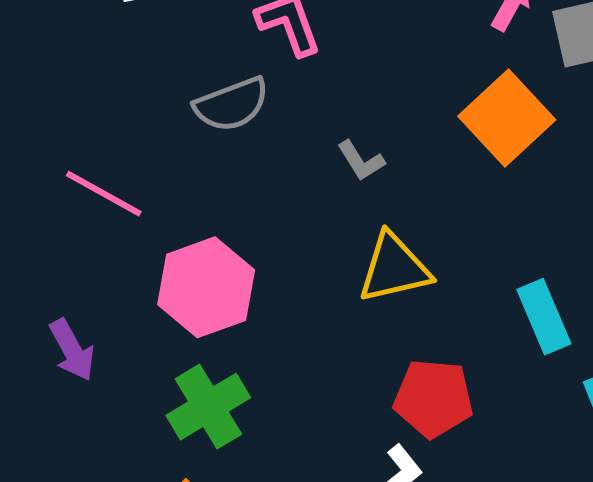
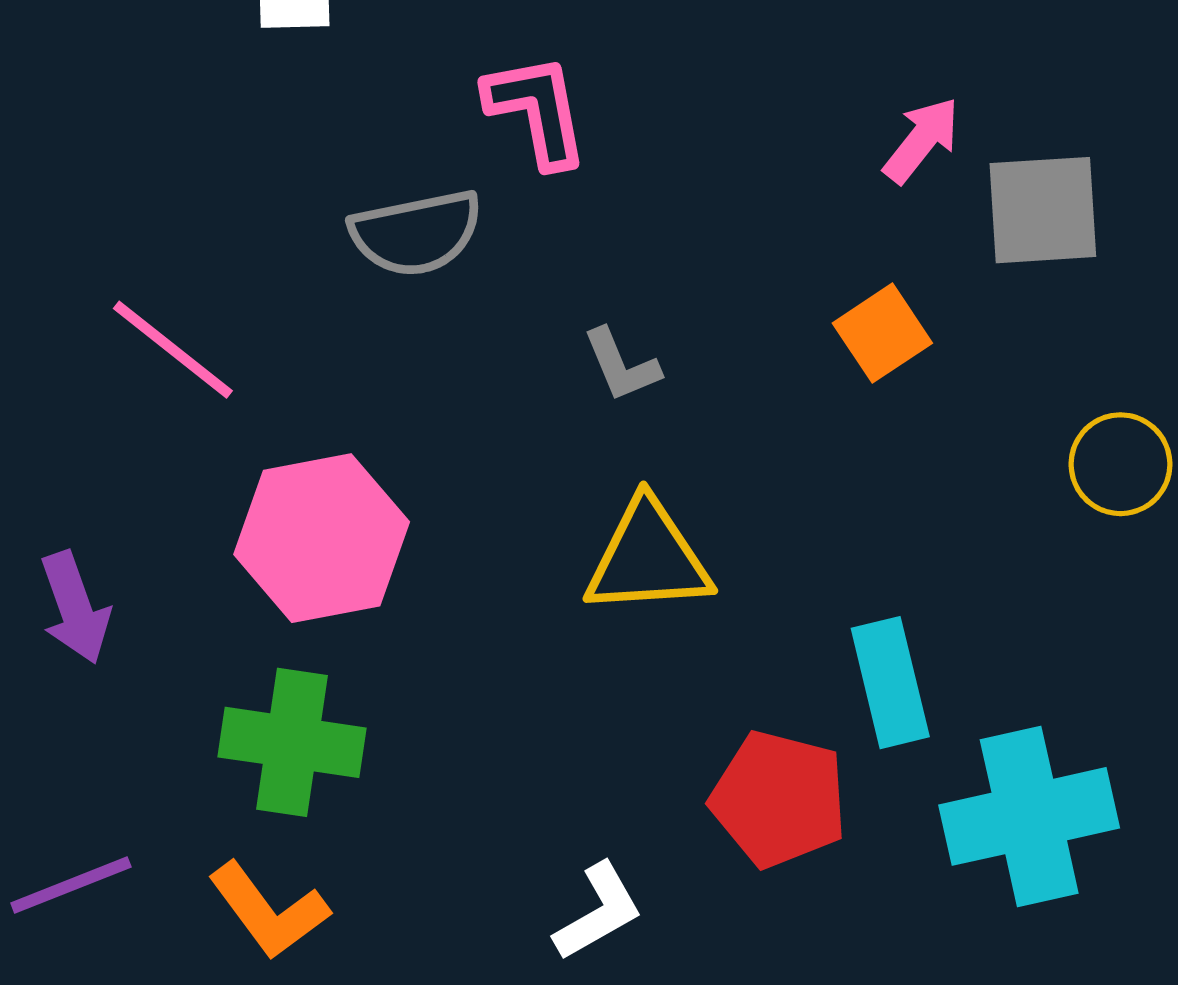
orange square: (507, 118) -> (882, 333), size x0.6
red pentagon: (433, 398) -> (779, 799), moved
green cross: (208, 407) -> (292, 742), turned 30

